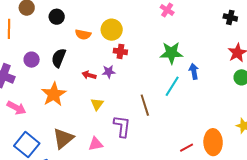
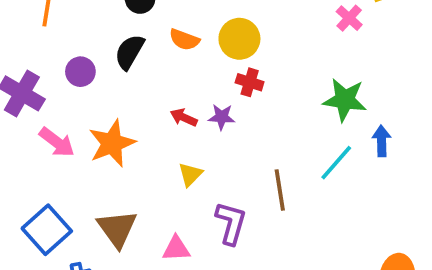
black semicircle: (59, 58) -> (129, 52), moved
pink arrow: (16, 108) -> (57, 142), moved
brown triangle: (63, 138) -> (117, 229), turned -35

